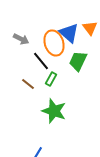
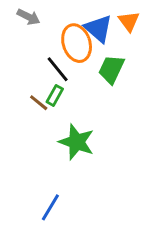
gray arrow: (21, 39) -> (29, 17), moved
green rectangle: (51, 79) -> (55, 95), moved

